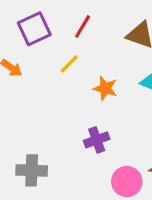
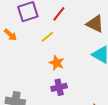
orange star: (105, 88) -> (57, 63), moved

